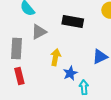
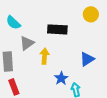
yellow arrow: (56, 57) -> (44, 56), moved

